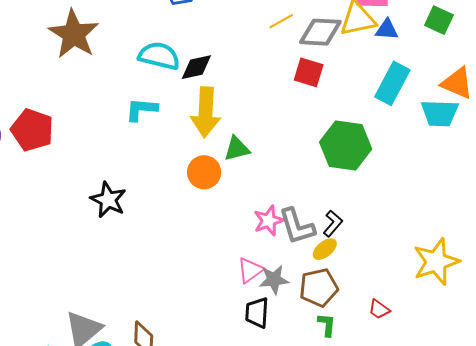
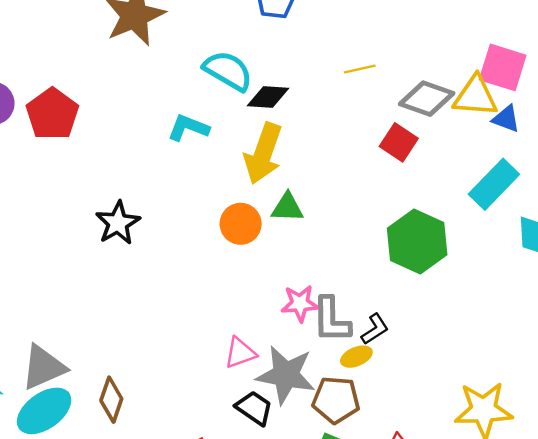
yellow line: (281, 21) -> (360, 69), moved
pink triangle: (250, 270) -> (240, 353), moved
gray star: (274, 280) -> (286, 375), size x1.6
black trapezoid: (257, 313) -> (254, 408), turned 104

